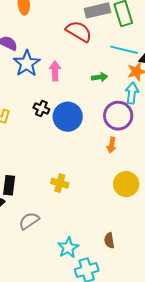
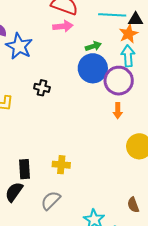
pink arrow: (55, 71) -> (63, 26), moved, turned 96
blue circle: (68, 117) -> (93, 68), moved
yellow cross: (60, 183) -> (61, 165), moved

